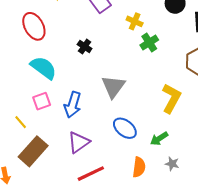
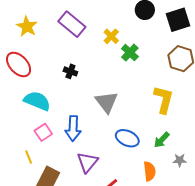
yellow cross: (135, 21) -> (111, 36), turned 35
yellow line: (21, 122) -> (29, 157), turned 32

